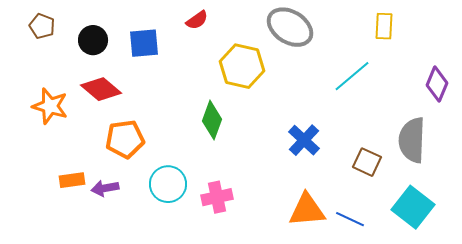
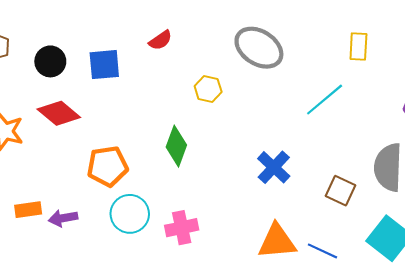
yellow hexagon: (242, 66) -> (208, 89), size x0.6
orange pentagon: (125, 139) -> (108, 166), moved

